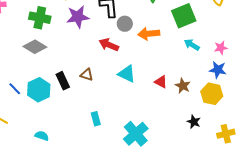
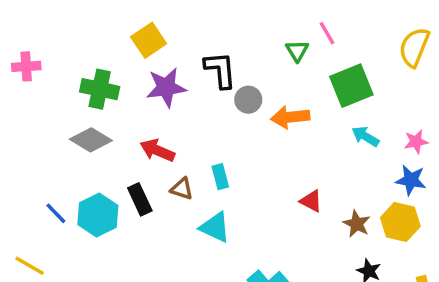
red arrow: (109, 45) -> (157, 150), moved
cyan triangle: (127, 74) -> (215, 227), moved
brown star: (183, 86) -> (357, 224), moved
cyan rectangle: (96, 119) -> (220, 177), moved

